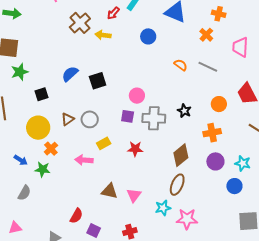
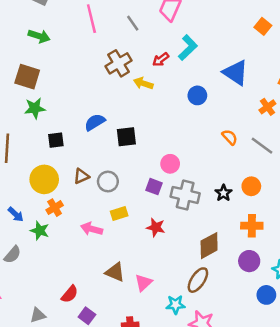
orange circle: (219, 104) -> (251, 186), moved

